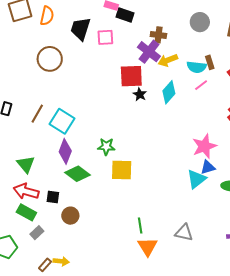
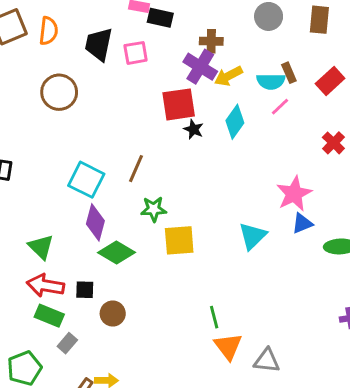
brown line: (37, 114) -> (136, 169), moved
cyan triangle: (196, 179) -> (253, 236), moved
gray triangle: (184, 233) -> (267, 361), moved

